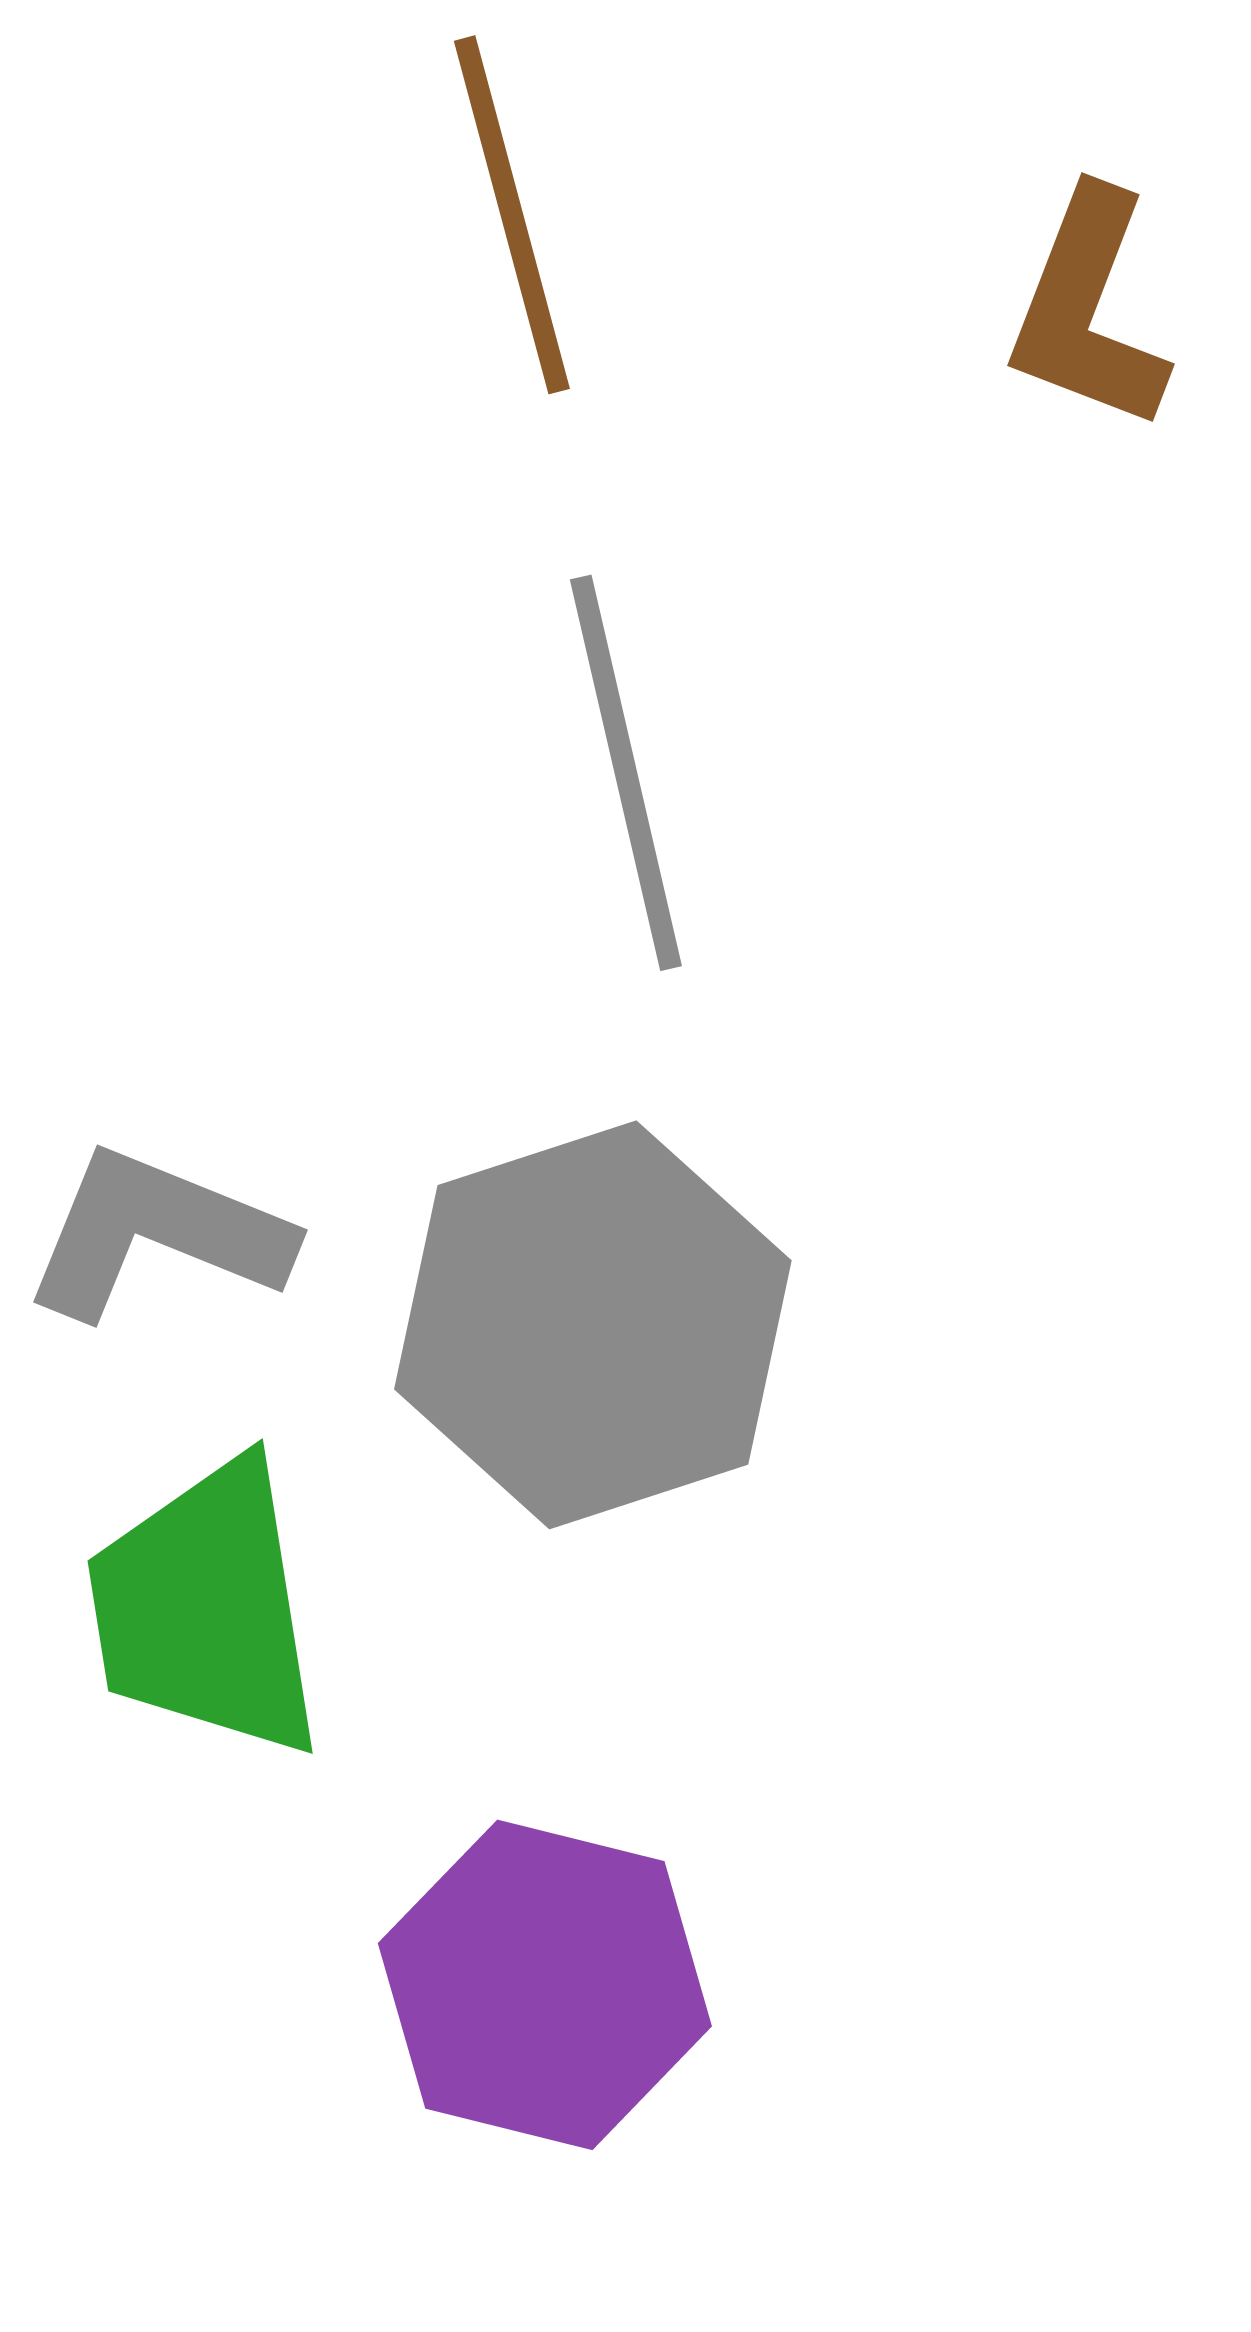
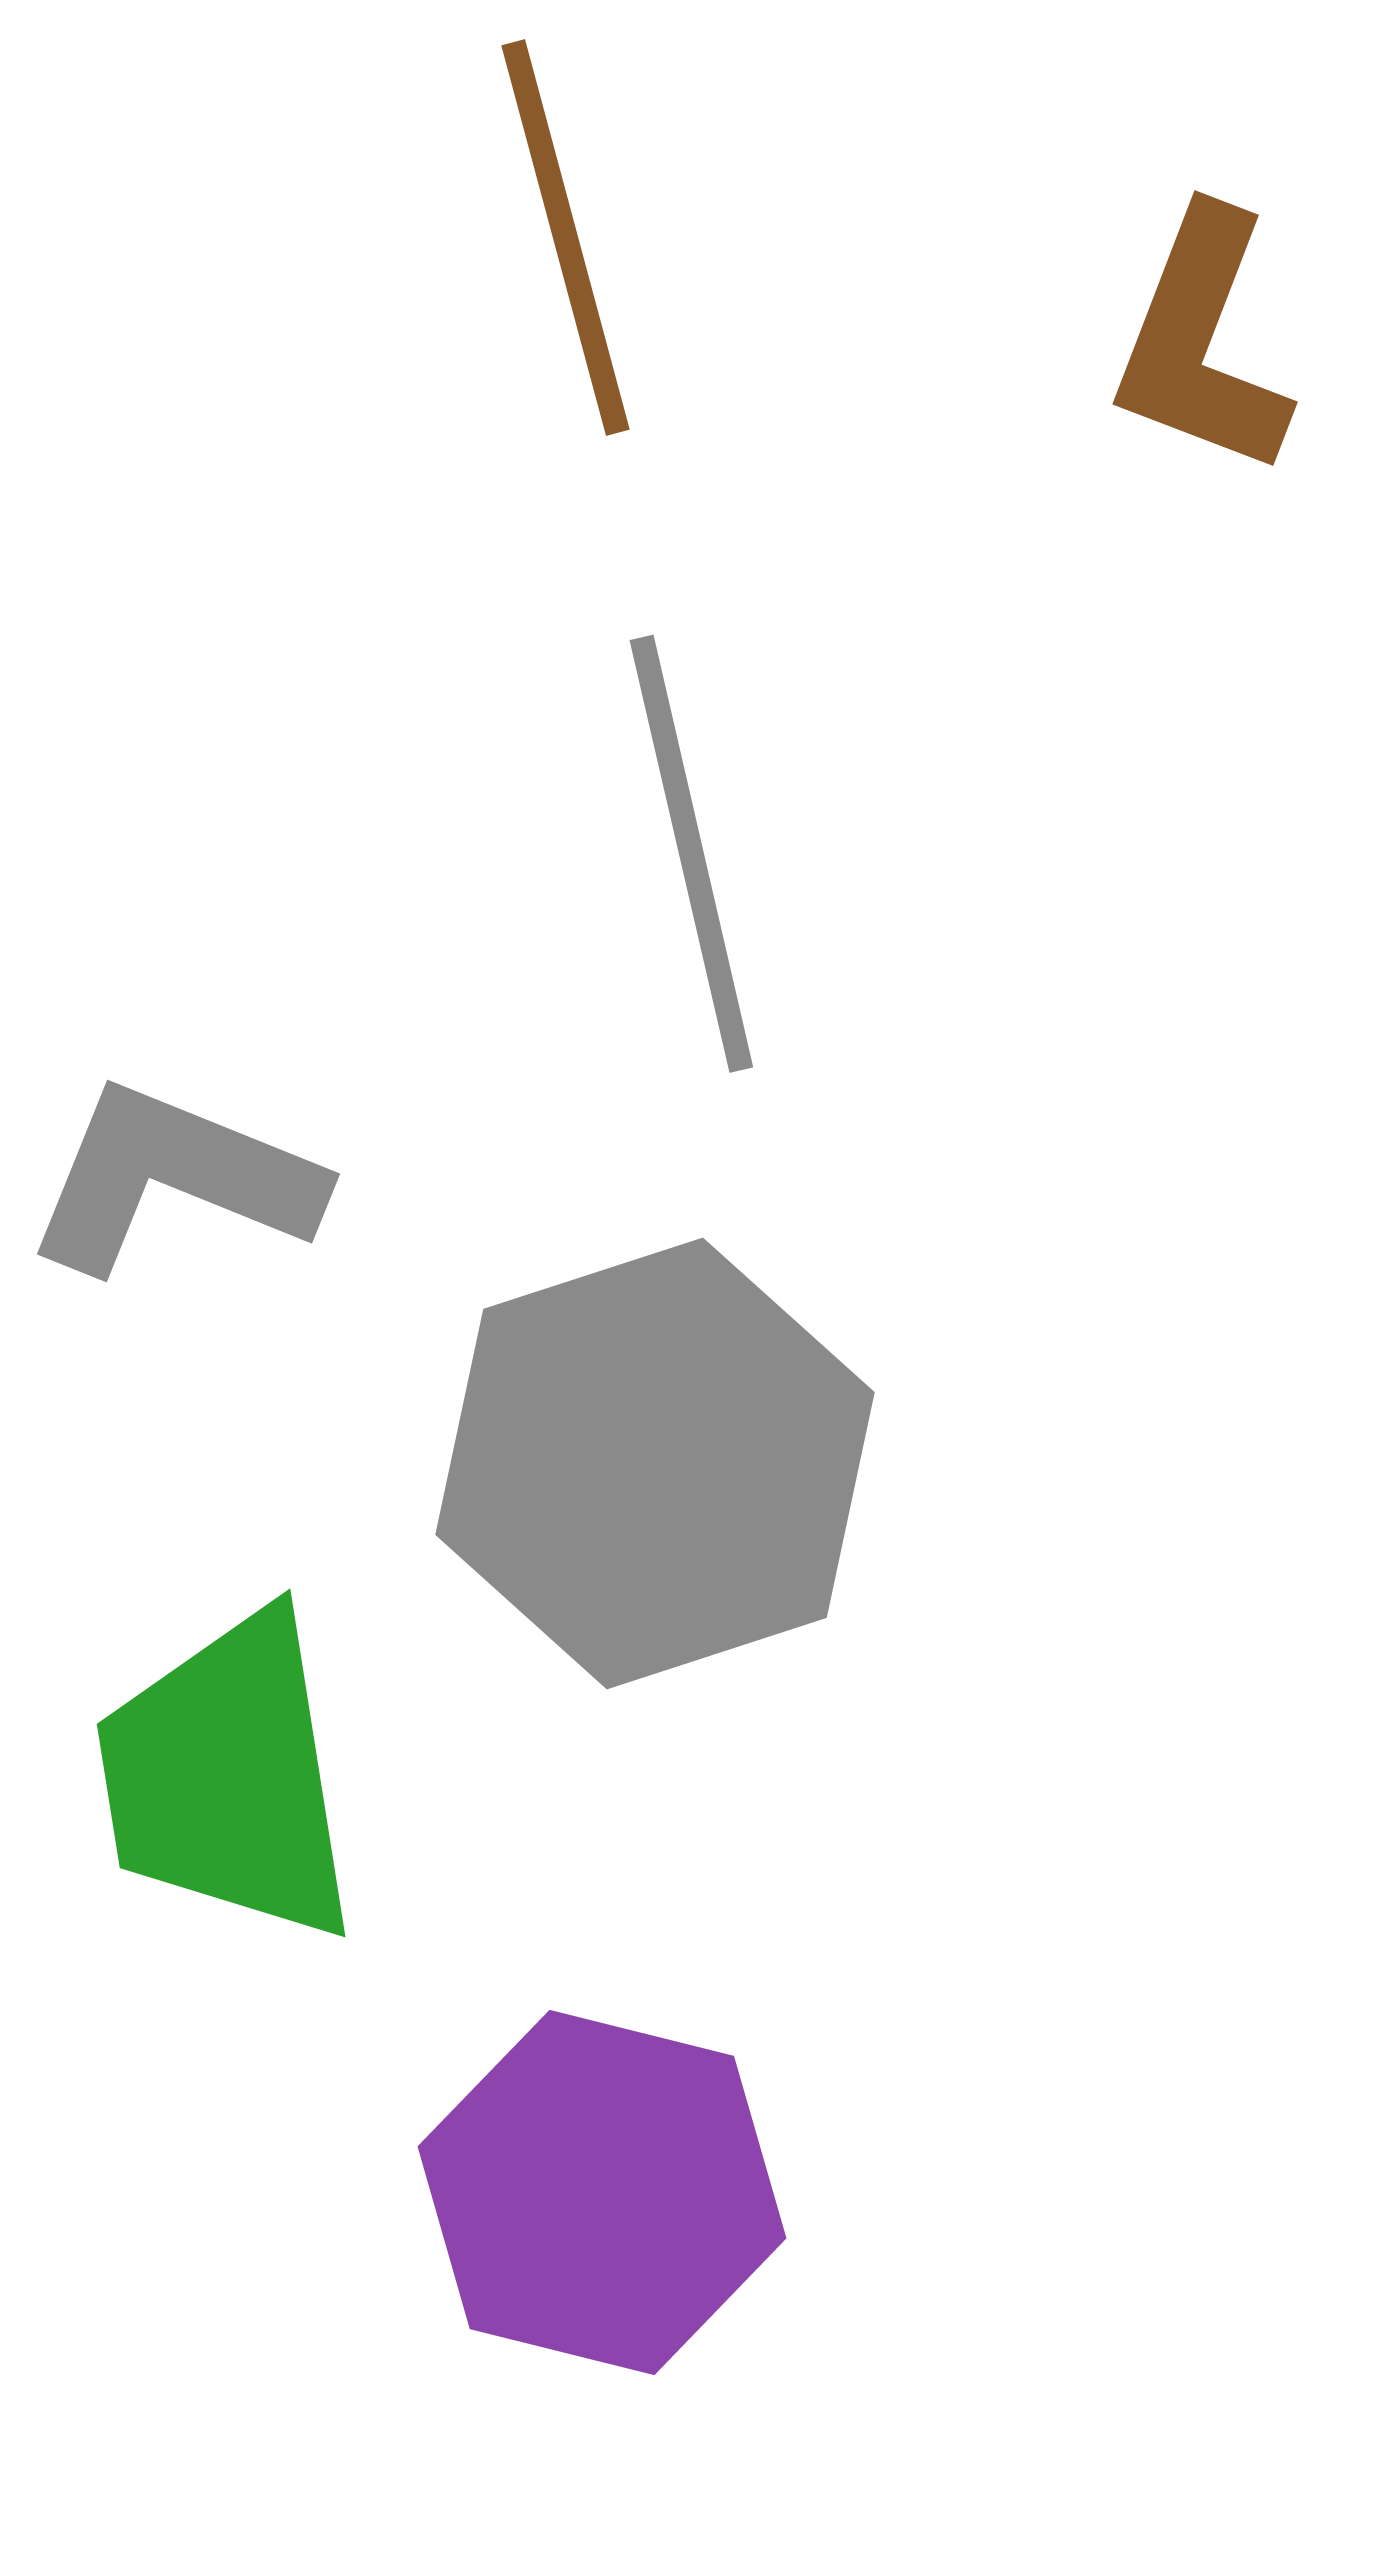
gray L-shape: (157, 1234) -> (173, 1178), moved

